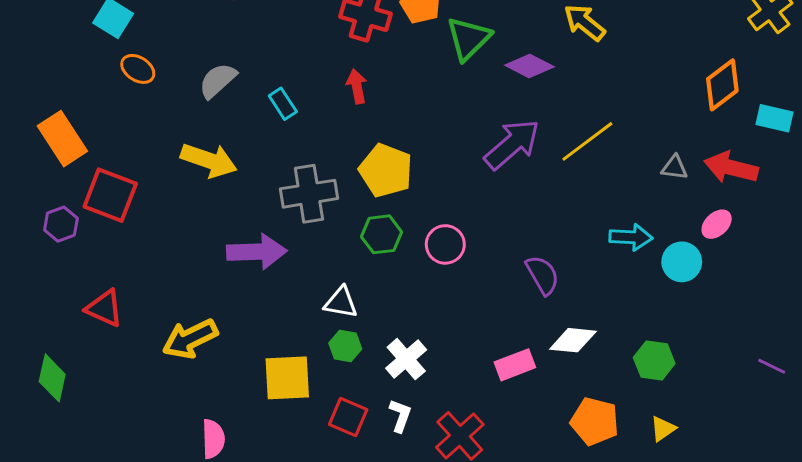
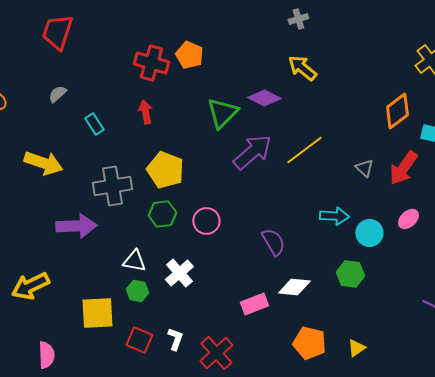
green triangle: (469, 38) -> (222, 113), moved
gray semicircle: (218, 81) -> (57, 94), moved, size x0.7
gray triangle: (674, 168) -> (364, 168), turned 36
red arrow: (731, 168) -> (403, 168), turned -69
pink ellipse: (717, 224) -> (408, 219), moved
white cross: (406, 359) -> (179, 273), moved
green hexagon: (654, 360) -> (350, 274), moved

